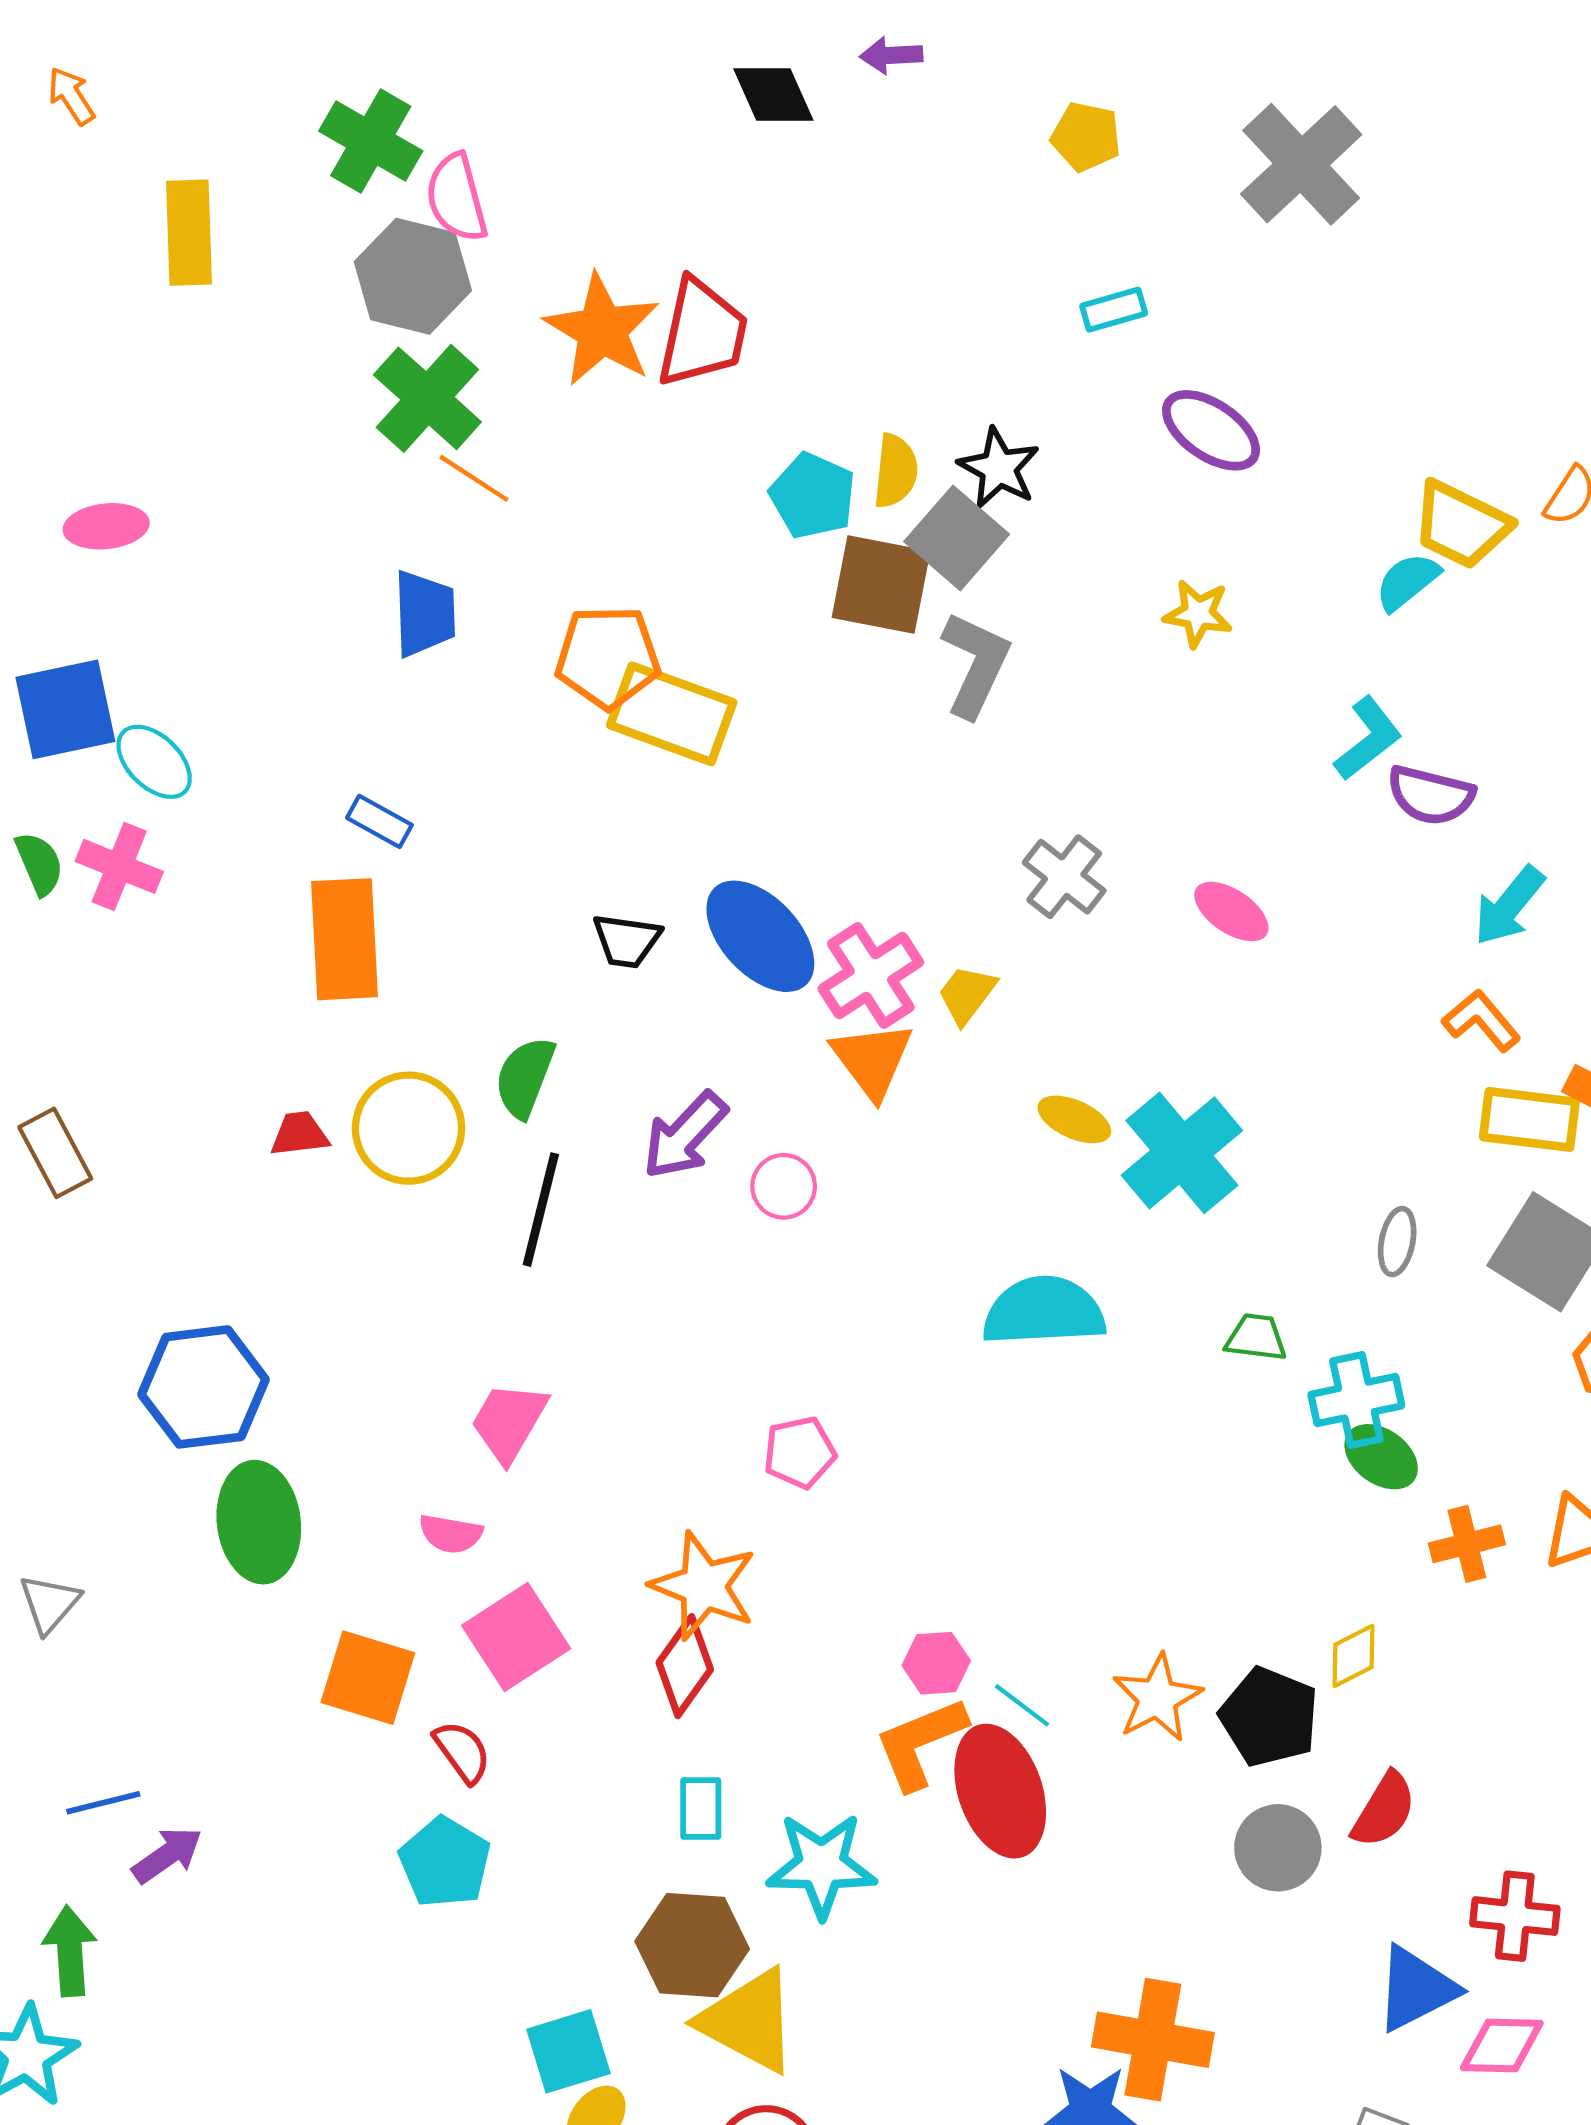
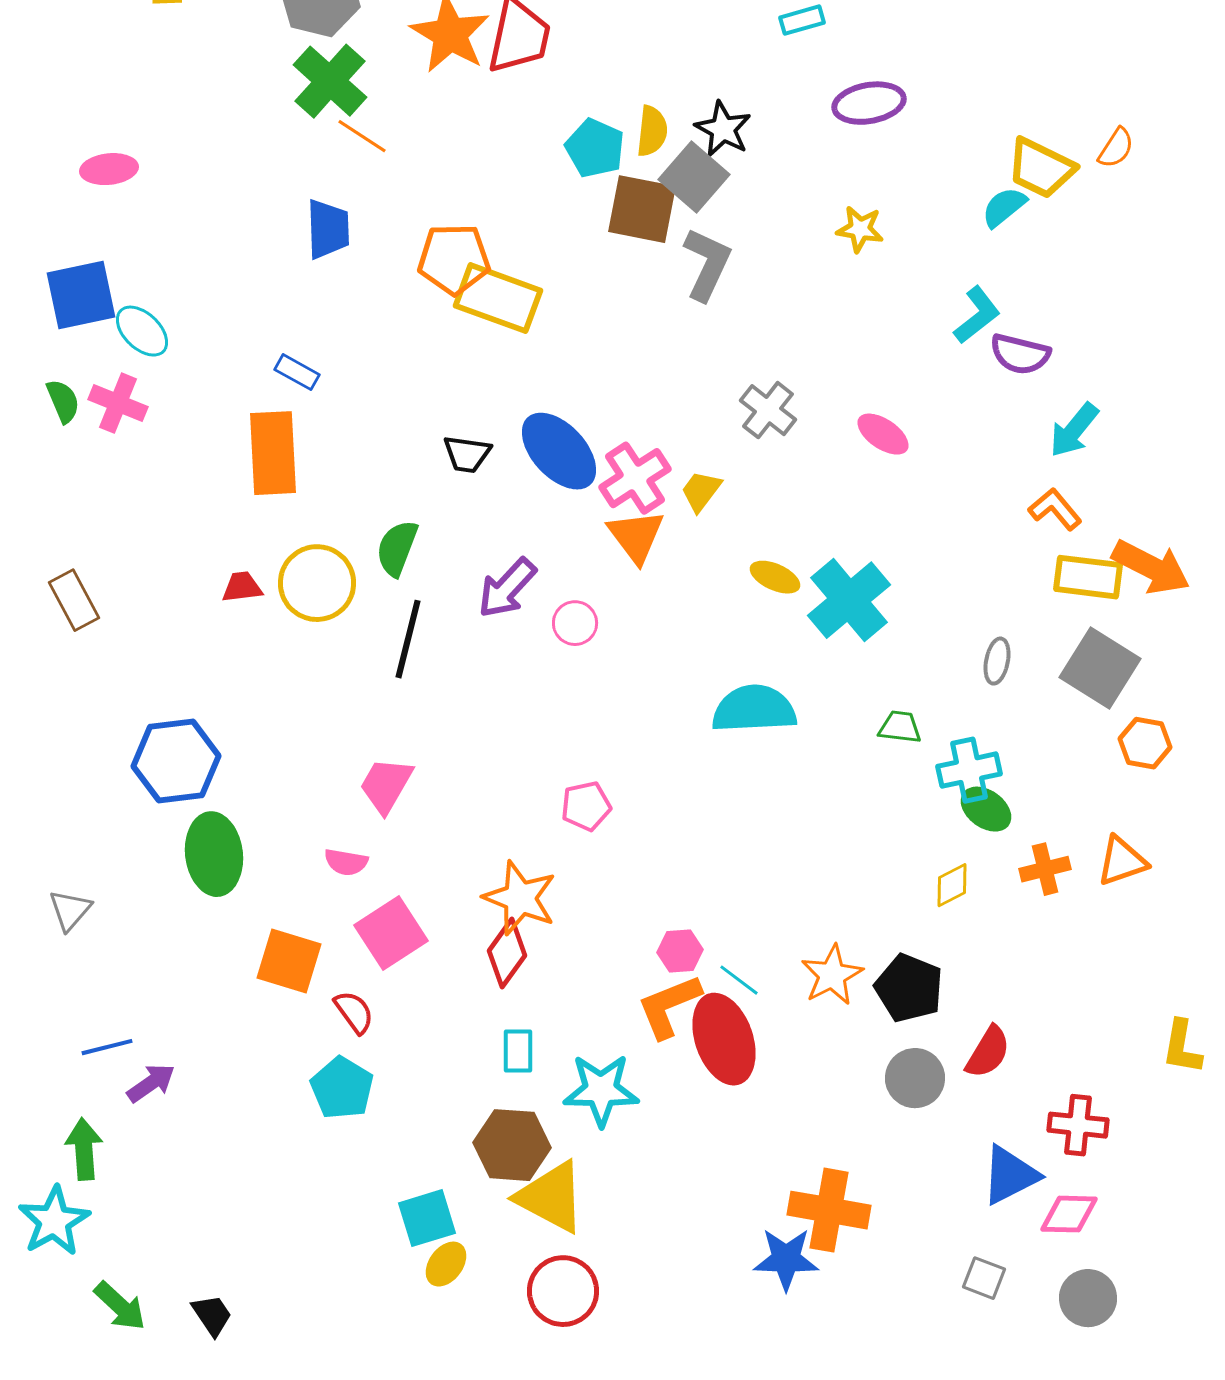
purple ellipse: (1211, 430) -> (869, 103), turned -44
yellow diamond: (1353, 1656) -> (952, 885), moved

